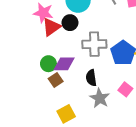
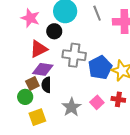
red triangle: (51, 27) -> (39, 49), moved
green circle: (48, 64) -> (25, 97), moved
black semicircle: (91, 78) -> (46, 85), moved

